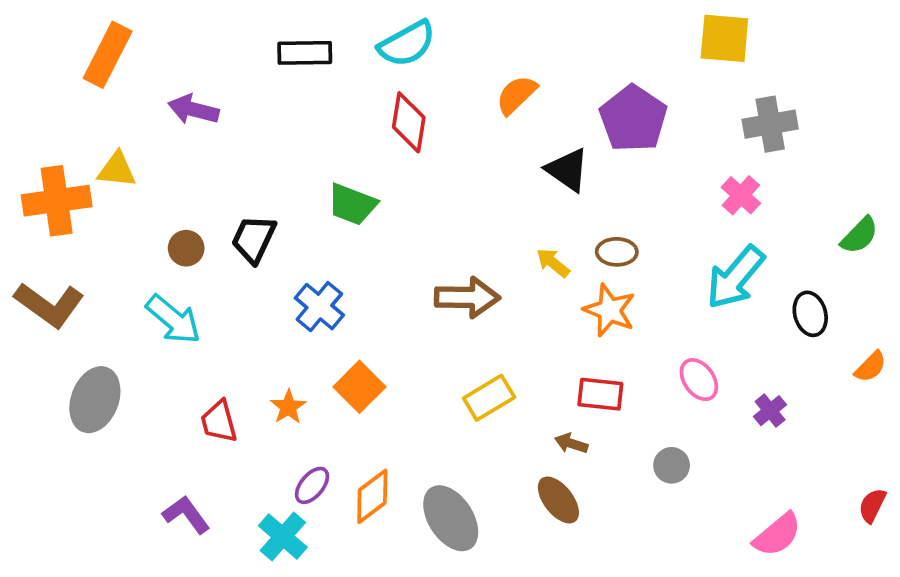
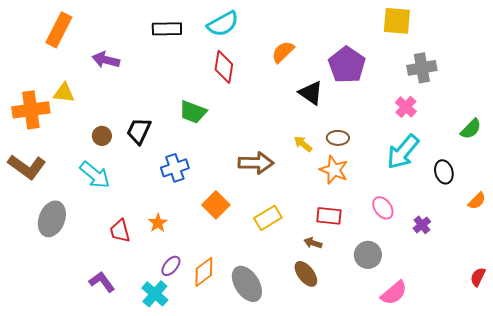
blue cross: (319, 307) -> (175, 168), turned 32
orange square: (359, 387) -> (216, 205), moved
gray circle: (672, 465) -> (368, 255), size x1.4
pink semicircle: (777, 535) -> (394, 293), moved

